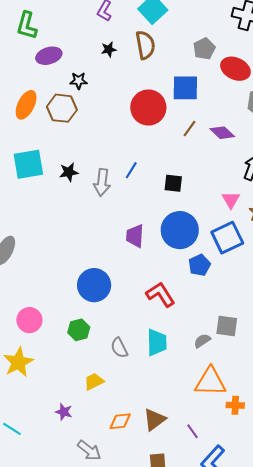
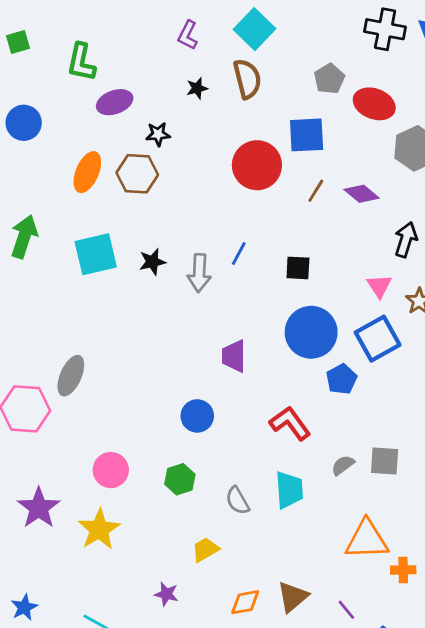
purple trapezoid: (135, 236) -> (234, 356), moved
blue circle: (94, 285) -> (197, 416), size x0.7
gray semicircle: (202, 341) -> (343, 465), moved

